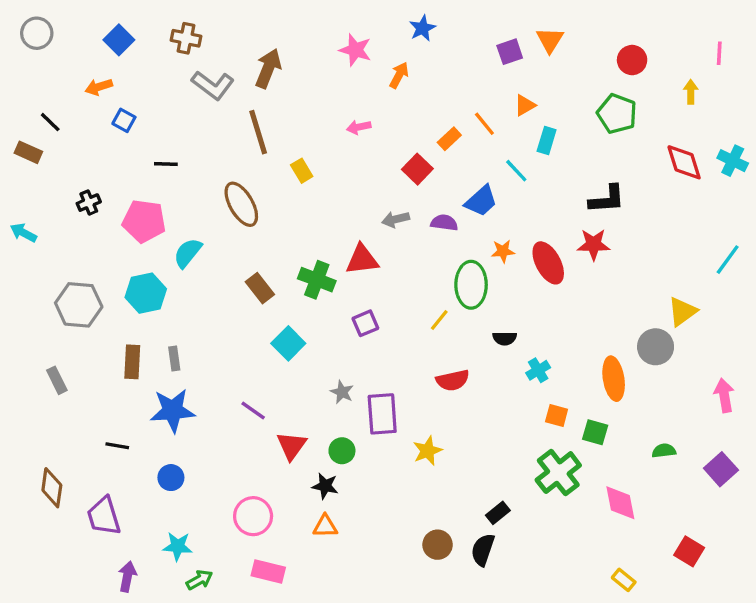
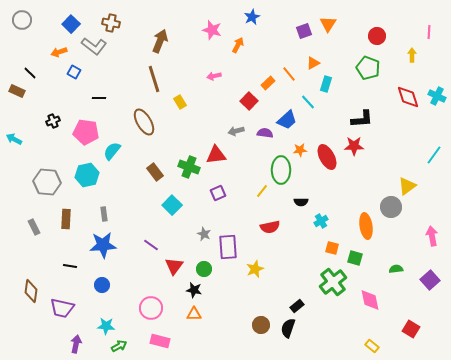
gray L-shape: (213, 85) -> (94, 46), moved
brown rectangle: (132, 362) -> (66, 219), moved
purple trapezoid: (104, 516) -> (62, 308), turned -60

